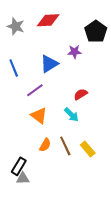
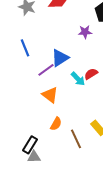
blue triangle: (49, 64) -> (60, 58), moved
cyan arrow: (71, 115) -> (78, 79), moved
brown line: (65, 146) -> (76, 139), moved

